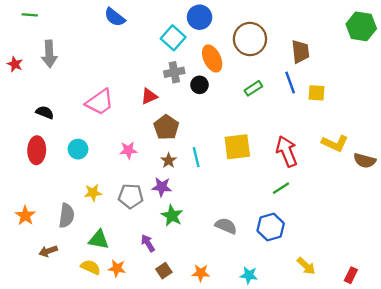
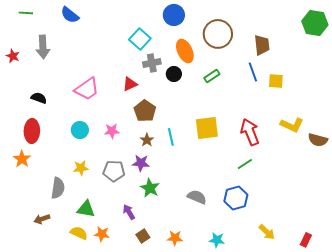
blue semicircle: (115, 17) -> (70, 15), moved
cyan square: (173, 38) -> (140, 39), moved
green rectangle: (253, 88) -> (212, 76), moved
cyan circle: (78, 149) -> (80, 130), moved
orange star: (25, 216) -> (22, 159), moved

